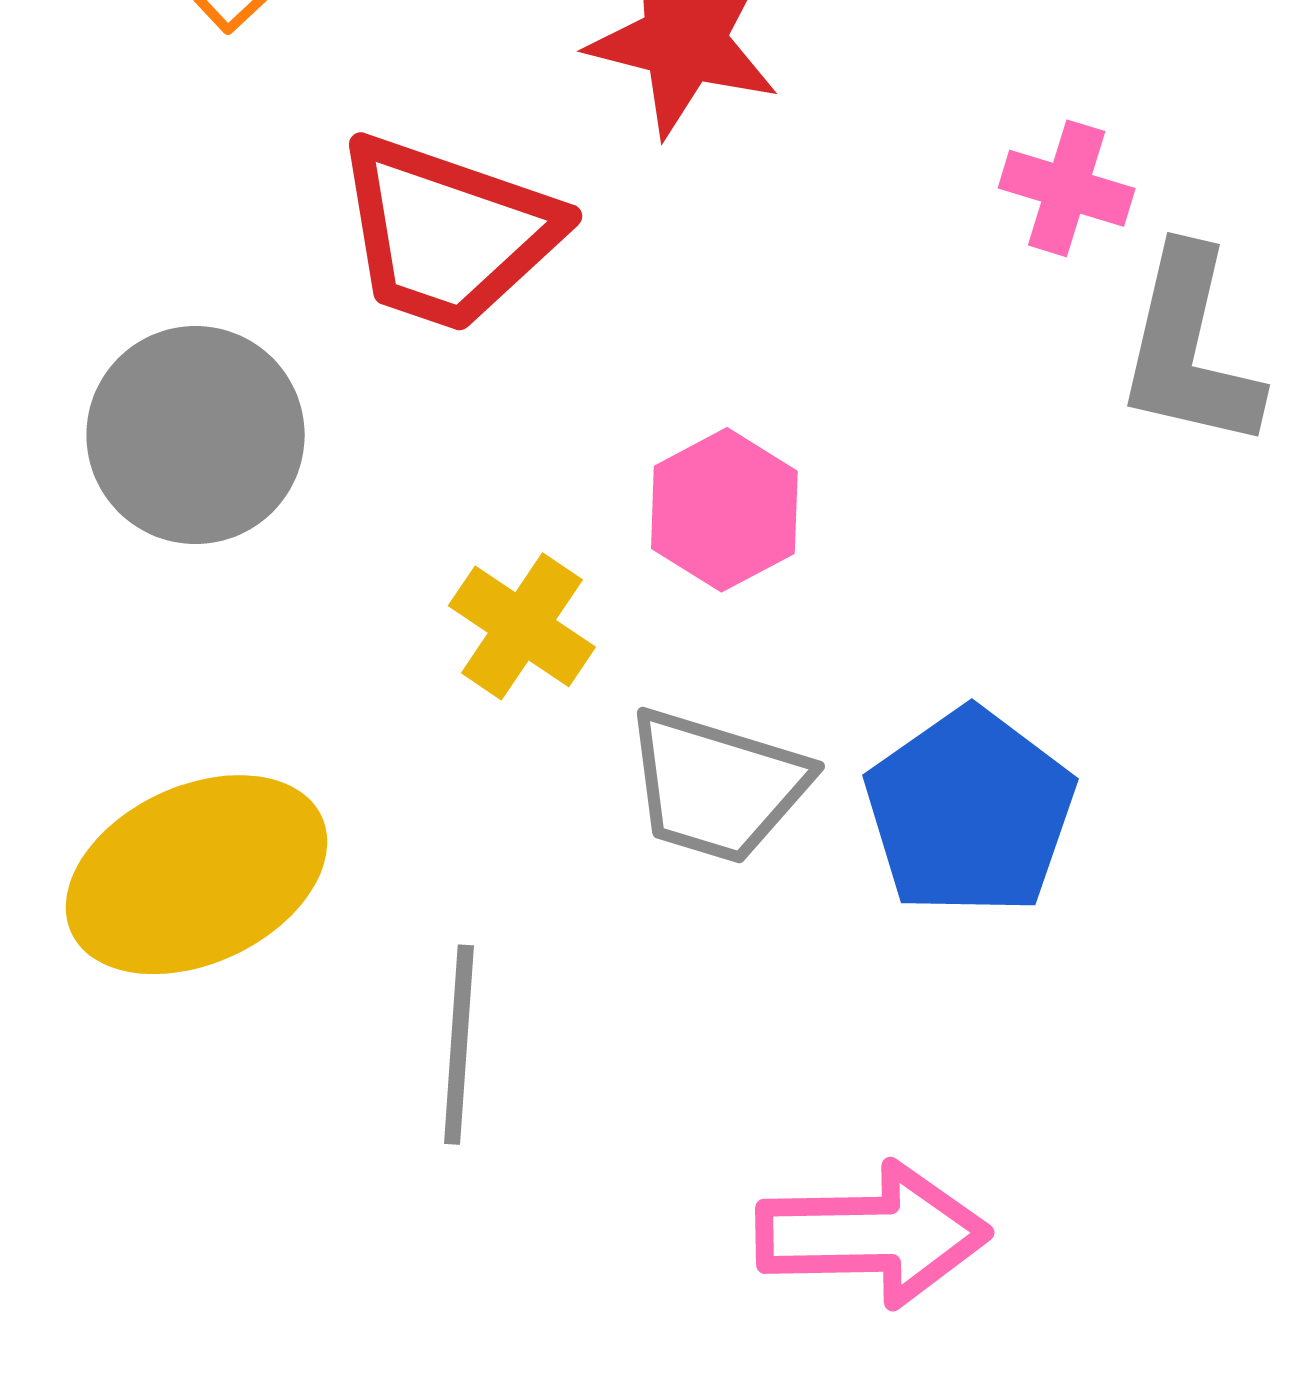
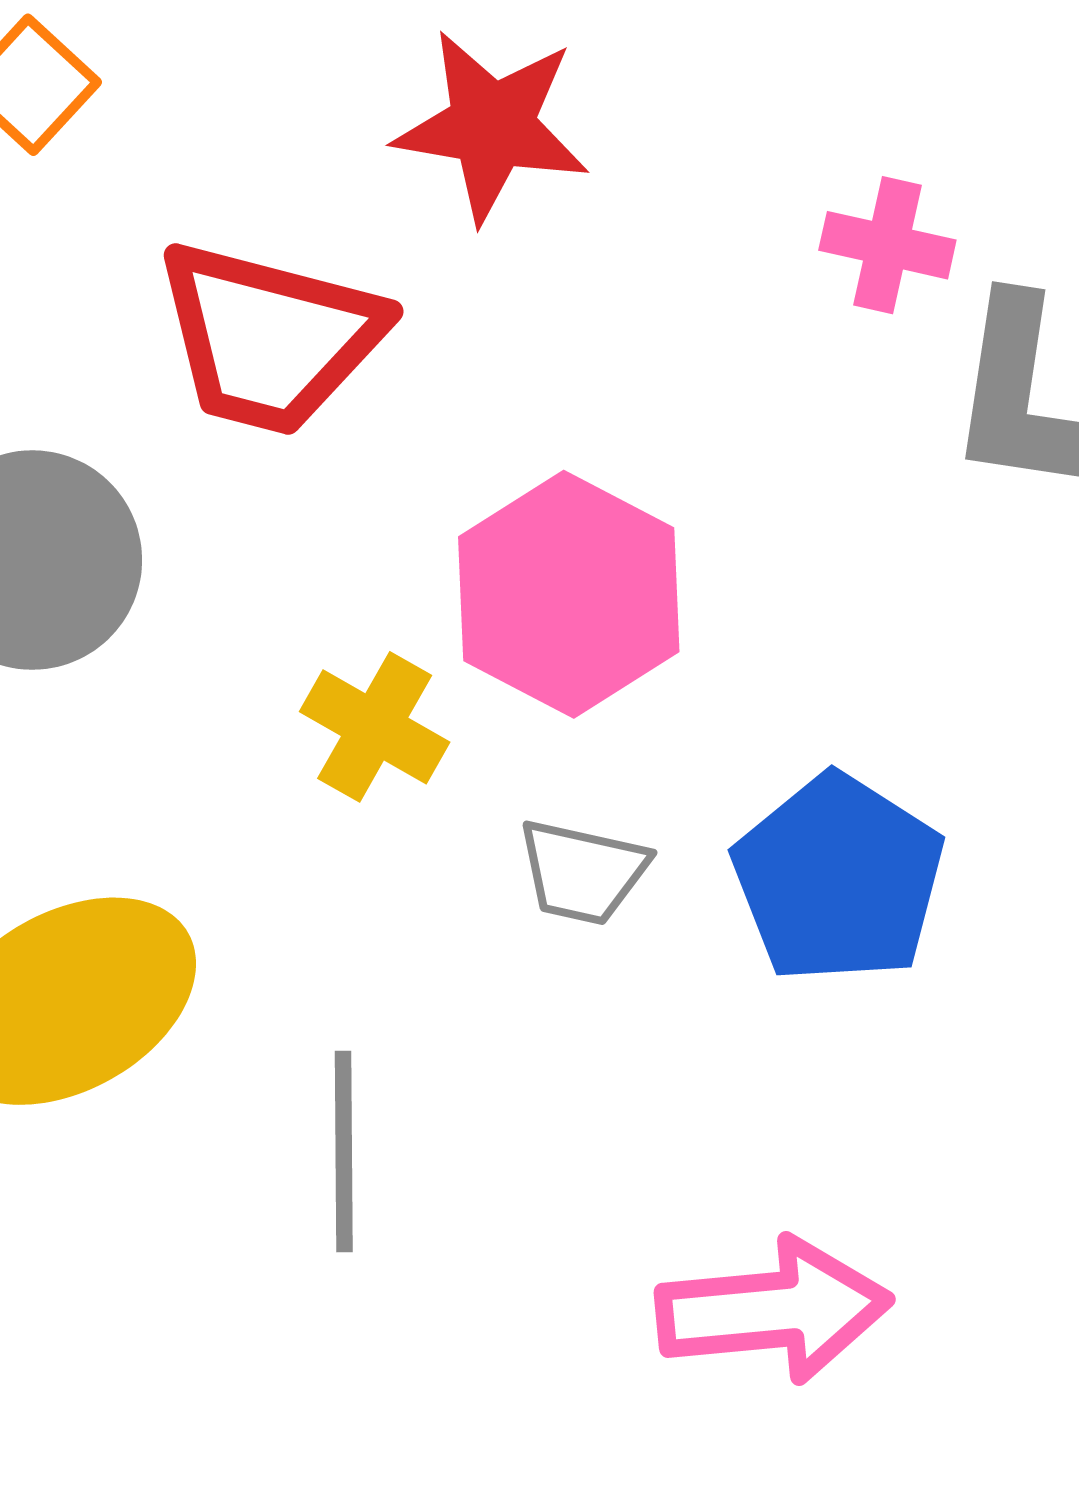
pink hexagon: (724, 510) -> (569, 594), size x1.5
gray trapezoid: (717, 786) -> (583, 872), size x0.7

